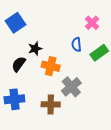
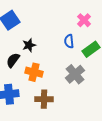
orange cross: (51, 66) -> (34, 72), moved
gray cross: (71, 87) -> (75, 74), moved

